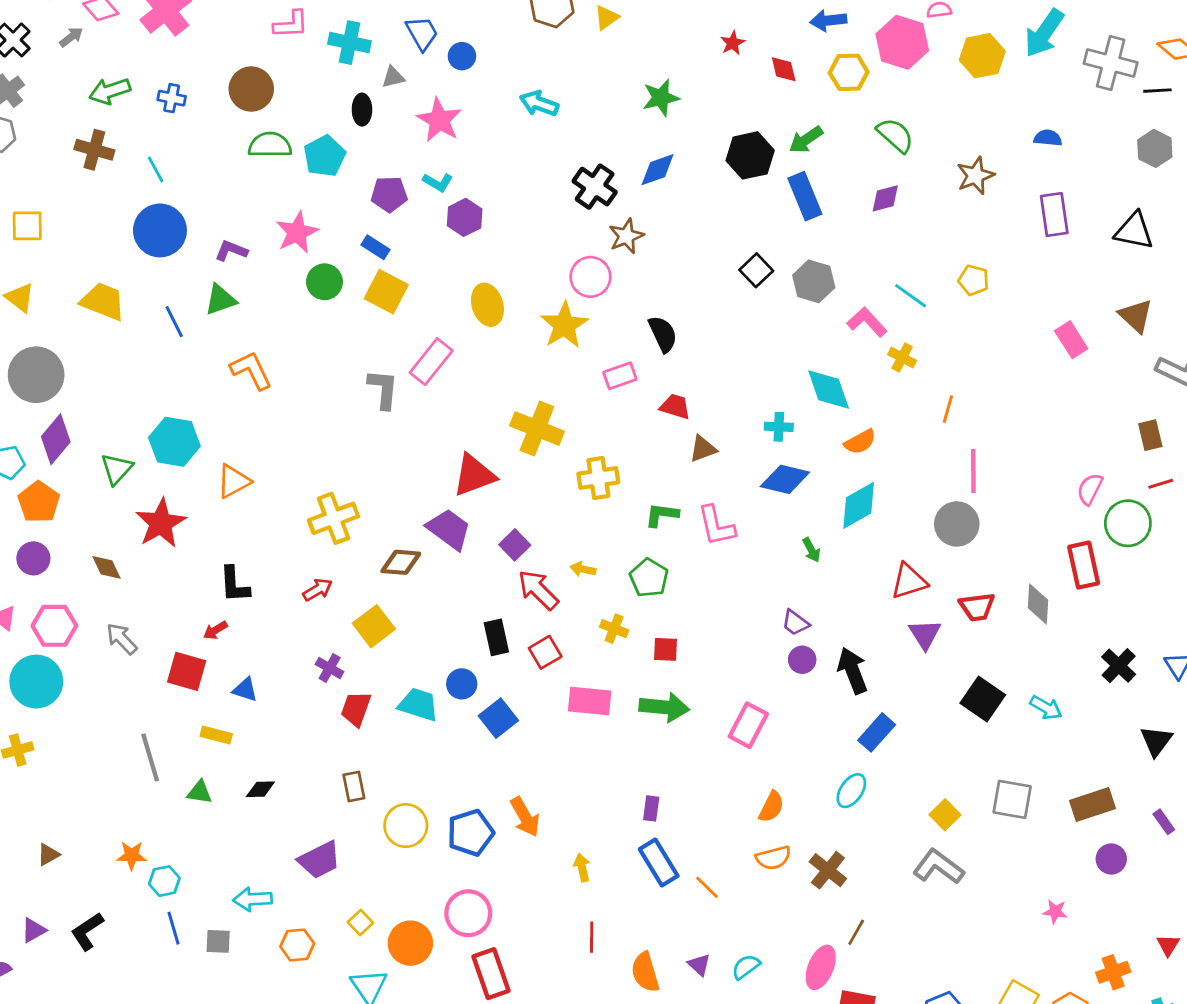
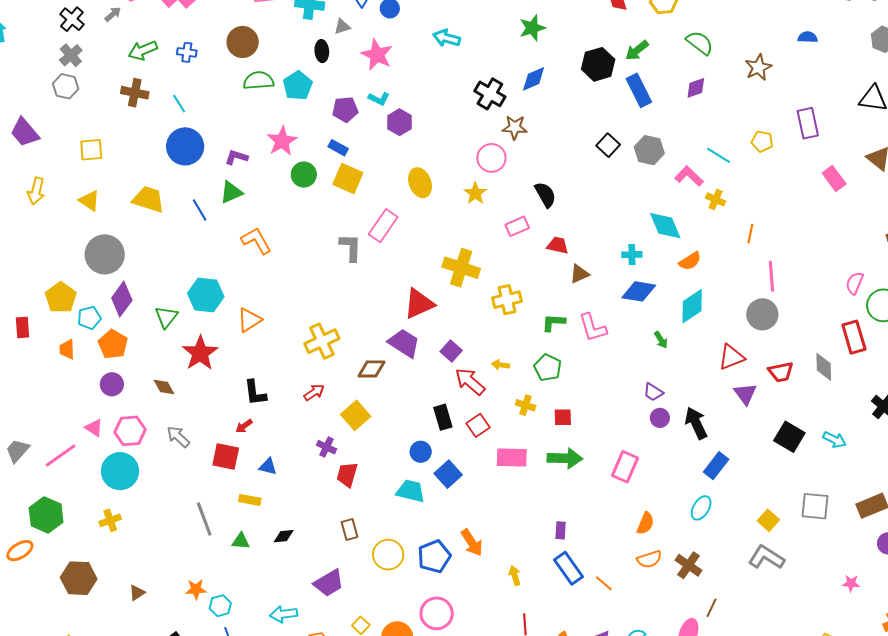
purple rectangle: (1054, 215) -> (808, 123), moved
brown star: (626, 236) -> (515, 127), turned 30
yellow star: (564, 325) -> (475, 193), size x0.7
cyan trapezoid: (418, 705) -> (411, 491), moved

